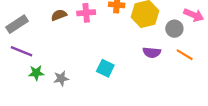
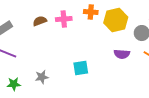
cyan square: (105, 68) -> (81, 68), turned -35
green star: (36, 73) -> (14, 84), moved

